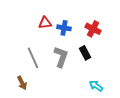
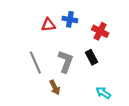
blue cross: (64, 28) -> (70, 19), moved
brown arrow: (22, 83) -> (55, 87), moved

